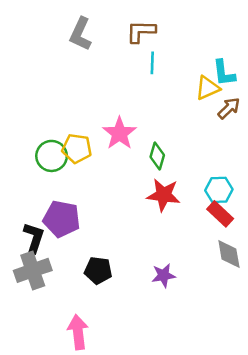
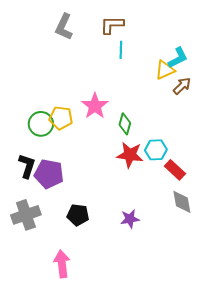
cyan L-shape: (224, 73) -> (178, 58), turned -110
cyan hexagon: (219, 190) -> (156, 150), moved
black L-shape: (34, 238) -> (27, 166), moved

